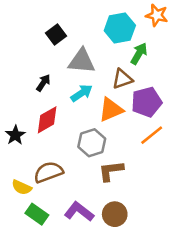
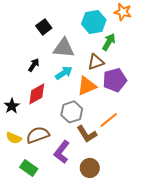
orange line: (152, 135) -> (109, 120), moved
brown L-shape: (111, 171) -> (87, 134), turned -115
yellow semicircle: (22, 187) -> (14, 138), moved
purple L-shape: (79, 212) -> (62, 152), moved, turned -90

